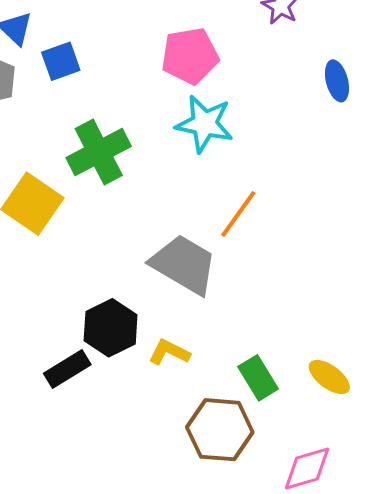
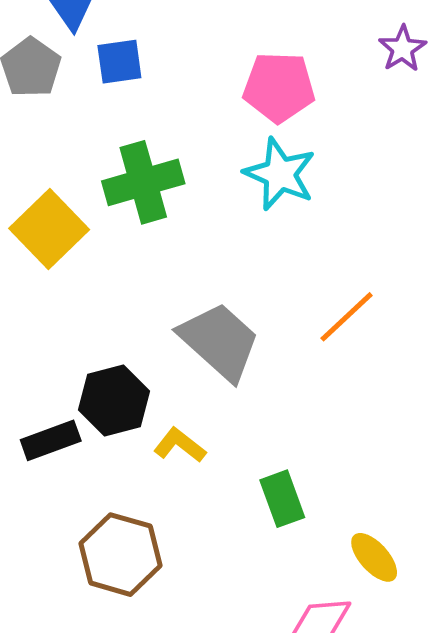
orange line: (238, 214) -> (347, 317), moved
yellow ellipse: (329, 377) -> (374, 557), moved
brown hexagon: (220, 430) -> (120, 555), moved

